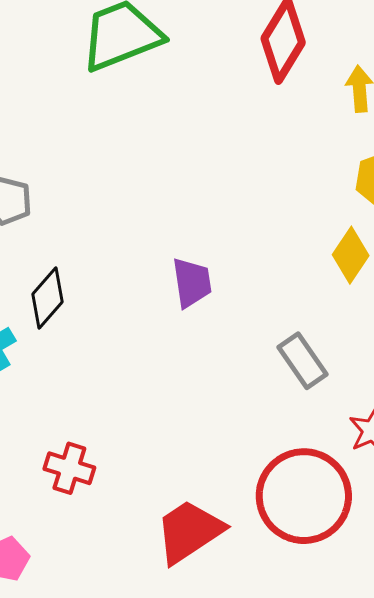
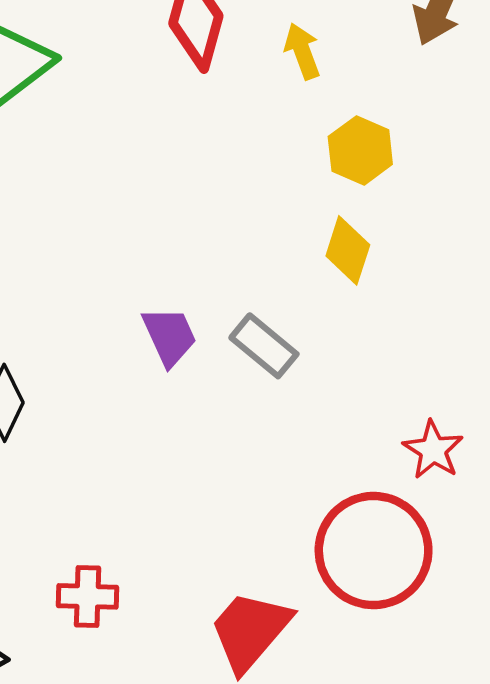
gray rectangle: (302, 361) -> (264, 346), moved

